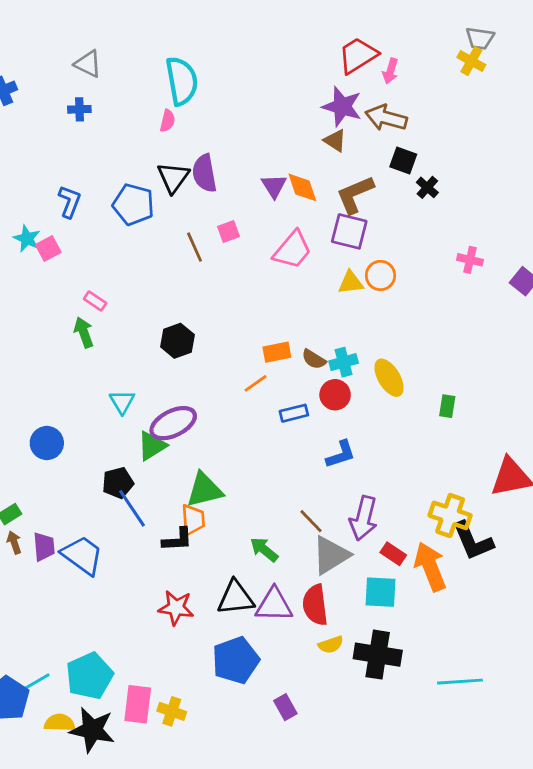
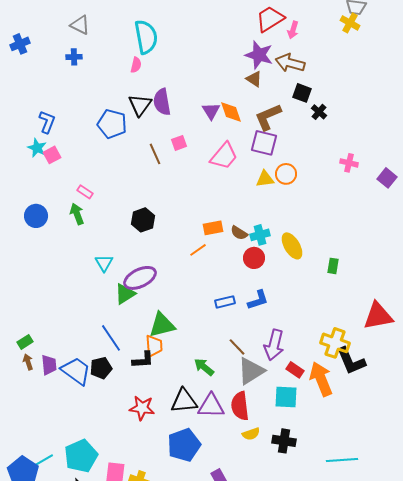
blue L-shape: (70, 202) -> (47, 122), moved
blue rectangle: (294, 413) -> (225, 302), moved
blue circle: (47, 443) -> (36, 216), moved
black pentagon: (118, 483) -> (101, 368), moved
black cross: (378, 655) -> (284, 441), size x0.7

